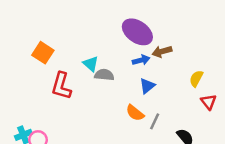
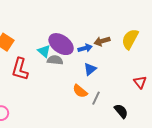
purple ellipse: (137, 32) -> (61, 44), moved
yellow semicircle: (196, 79) -> (130, 39), moved, size x1.5

